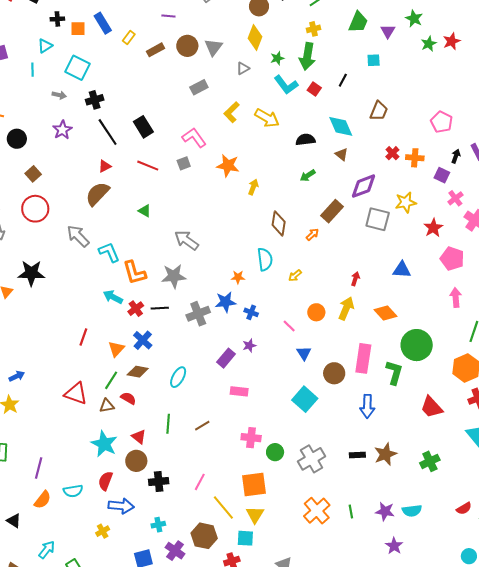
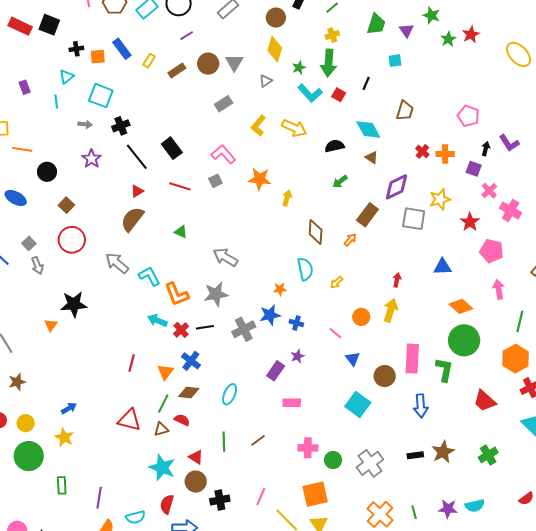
purple line: (168, 16) -> (187, 36), turned -32
orange diamond: (385, 313) -> (461, 306), moved

